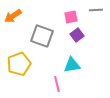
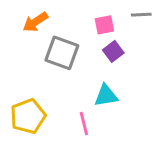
orange arrow: (13, 16) -> (35, 22), moved
yellow pentagon: (19, 64) -> (28, 116), moved

